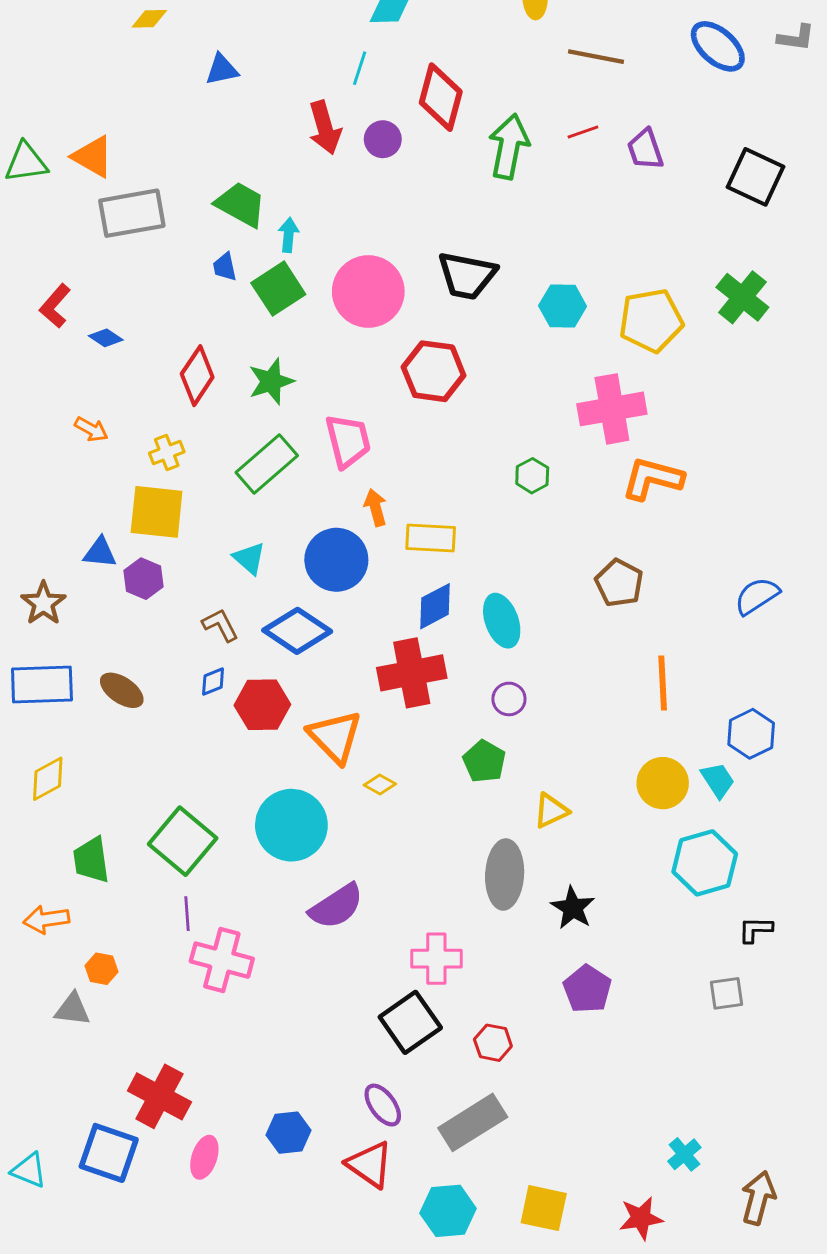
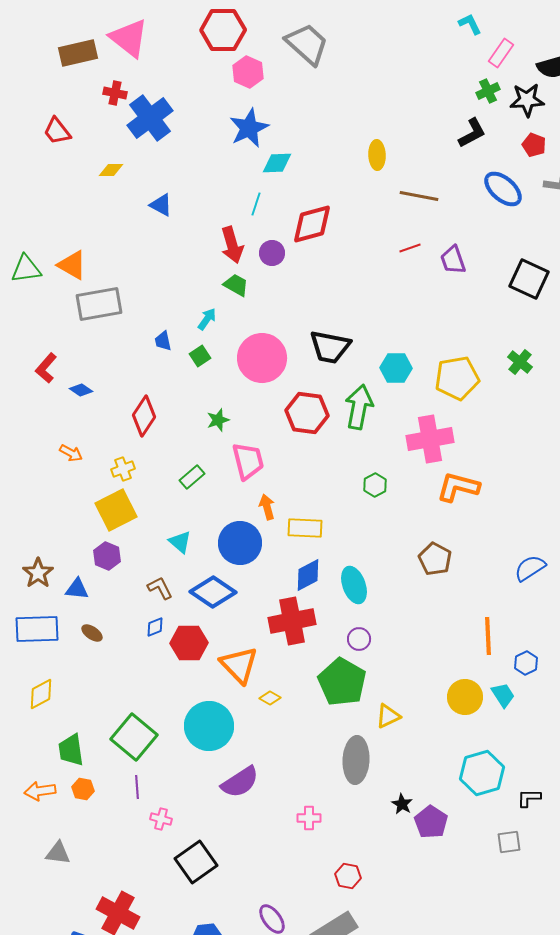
blue triangle: (222, 70) -> (161, 205), turned 40
red diamond: (441, 97) -> (312, 224), turned 60
green arrow: (509, 146) -> (359, 407), moved
green trapezoid: (241, 204) -> (236, 285), moved, size x0.7
cyan arrow: (289, 235) -> (207, 319), turned 30
green square: (278, 289) -> (200, 356), size x0.6
green cross: (742, 297) -> (520, 362), size x0.7
green star: (271, 381) -> (218, 420), moved, size x0.7
green rectangle: (267, 464) -> (192, 477), size x0.6
yellow square: (157, 512) -> (116, 510), turned -33
blue triangle: (100, 553) -> (77, 589), moved
orange line: (663, 683) -> (488, 636), moved
brown ellipse: (122, 690) -> (92, 633), size x0.7
blue hexagon: (751, 734) -> (526, 663), size x0.7
green pentagon: (484, 761) -> (342, 682), size x1.6
cyan hexagon: (705, 863) -> (482, 773), moved
black star: (573, 908) -> (402, 804), moved, size x0.7
pink cross: (436, 959) -> (309, 818), size x0.7
pink cross: (222, 960) -> (161, 819), size x0.5
orange hexagon: (101, 969) -> (83, 789), moved
purple pentagon: (587, 989) -> (431, 822), moved
black square: (410, 1022) -> (196, 862), moved

